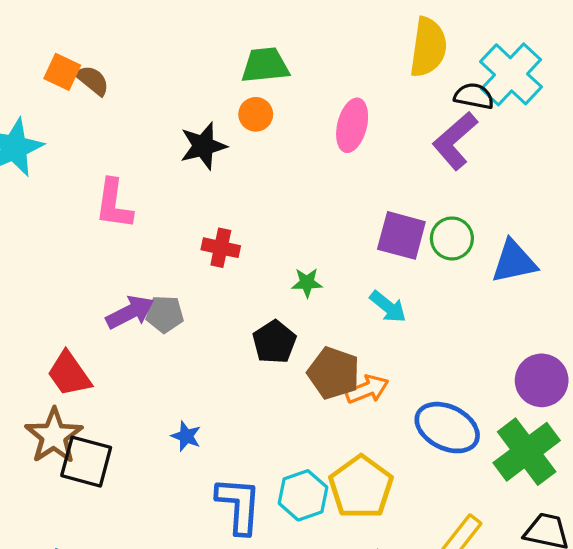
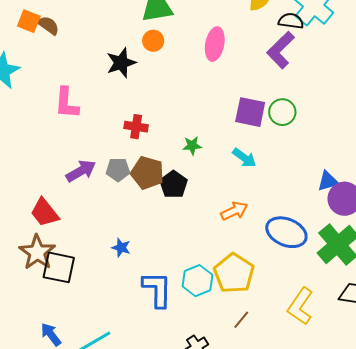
blue triangle: (514, 262) -> (328, 181), moved, size x0.7
gray pentagon: (165, 314) -> (118, 170), moved
brown pentagon: (334, 373) -> (147, 173), moved

